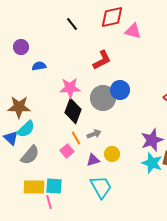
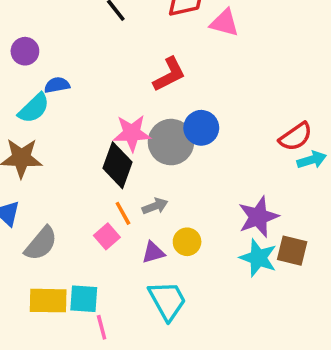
pink star: (70, 88) -> (132, 133), moved
cyan semicircle: (26, 129) -> (34, 108), moved
pink line: (49, 202) -> (102, 327), moved

